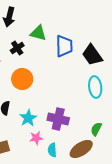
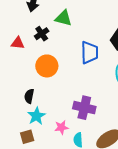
blue trapezoid: (64, 46) -> (90, 52), moved
cyan star: (28, 118) -> (36, 116), moved

